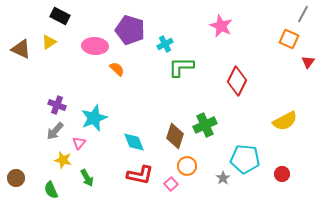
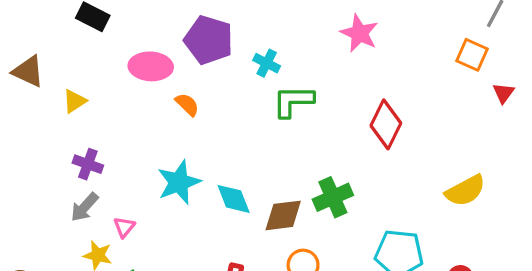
yellow triangle: (49, 42) -> (75, 101), moved
cyan cross: (165, 44) -> (267, 63), turned -35
cyan star: (94, 118) -> (179, 182), moved
brown diamond: (175, 136) -> (283, 215), turned 65
cyan diamond: (134, 142) -> (234, 199), moved

